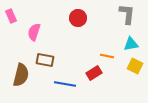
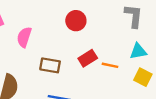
brown rectangle: (45, 60) -> (50, 65), moved
red rectangle: (94, 73) -> (88, 58), moved

